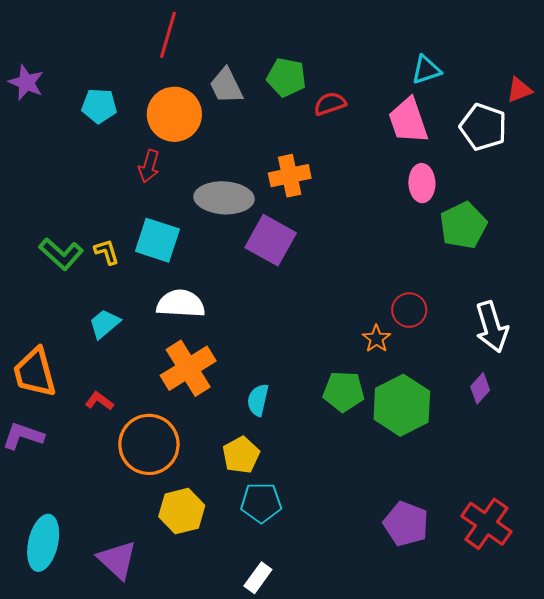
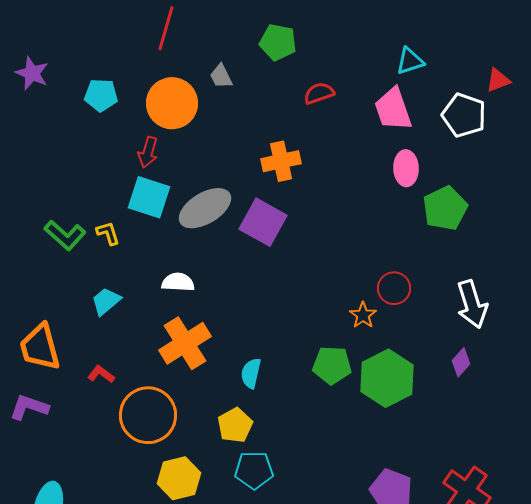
green pentagon: (286, 77) -> (278, 42), moved
gray trapezoid: (226, 86) -> (221, 76), size x0.7
gray ellipse: (224, 198) -> (205, 208), moved, turned -34
cyan square: (157, 240) -> (149, 197), moved
white semicircle: (181, 304) -> (178, 282), size x0.7

